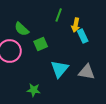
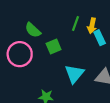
green line: (59, 15) -> (75, 24), moved

